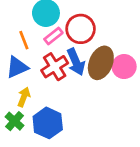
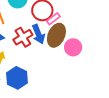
pink rectangle: (53, 36) -> (53, 19), moved
pink circle: (124, 67) -> (73, 47), moved

